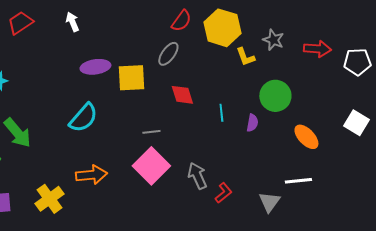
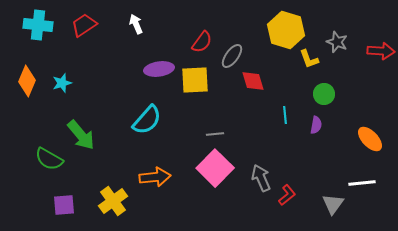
red semicircle: (181, 21) -> (202, 42), moved
red diamond: (182, 95) -> (253, 81), moved
green circle: (275, 96) -> (324, 94), moved, size x0.7

